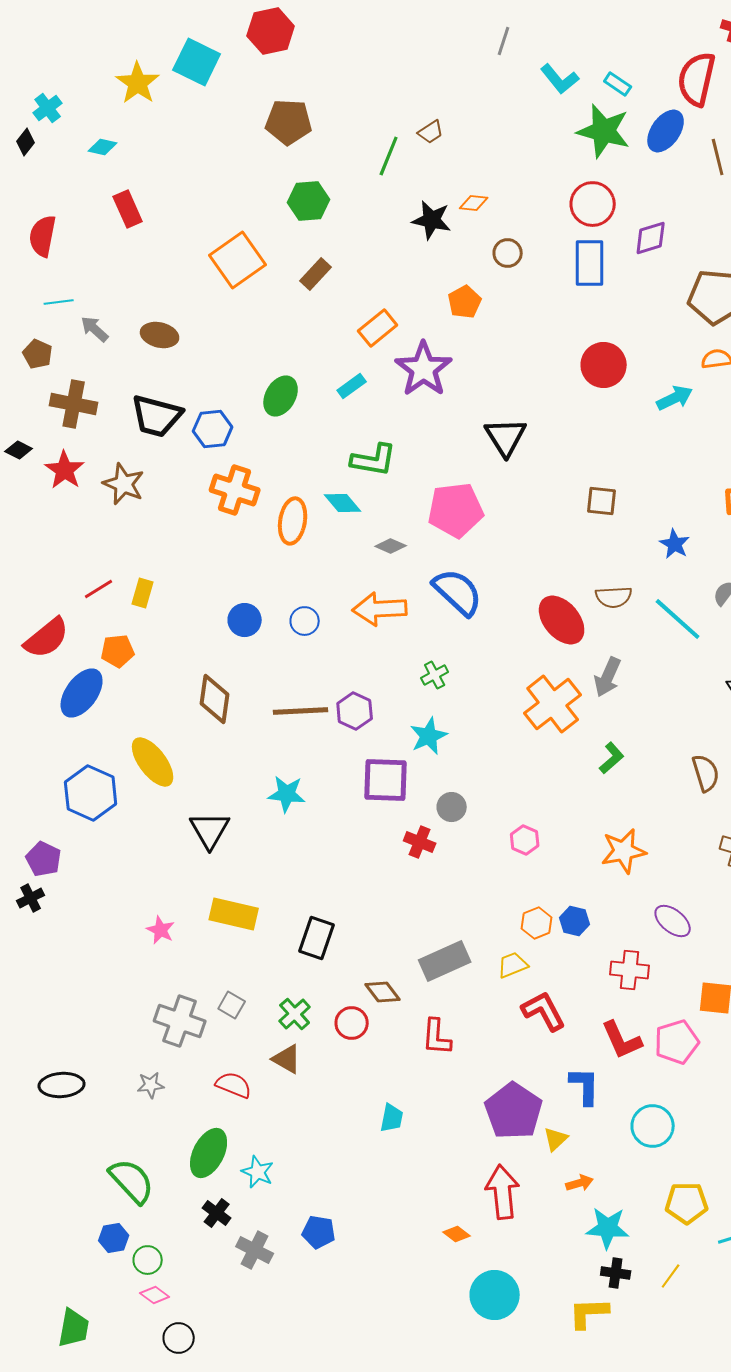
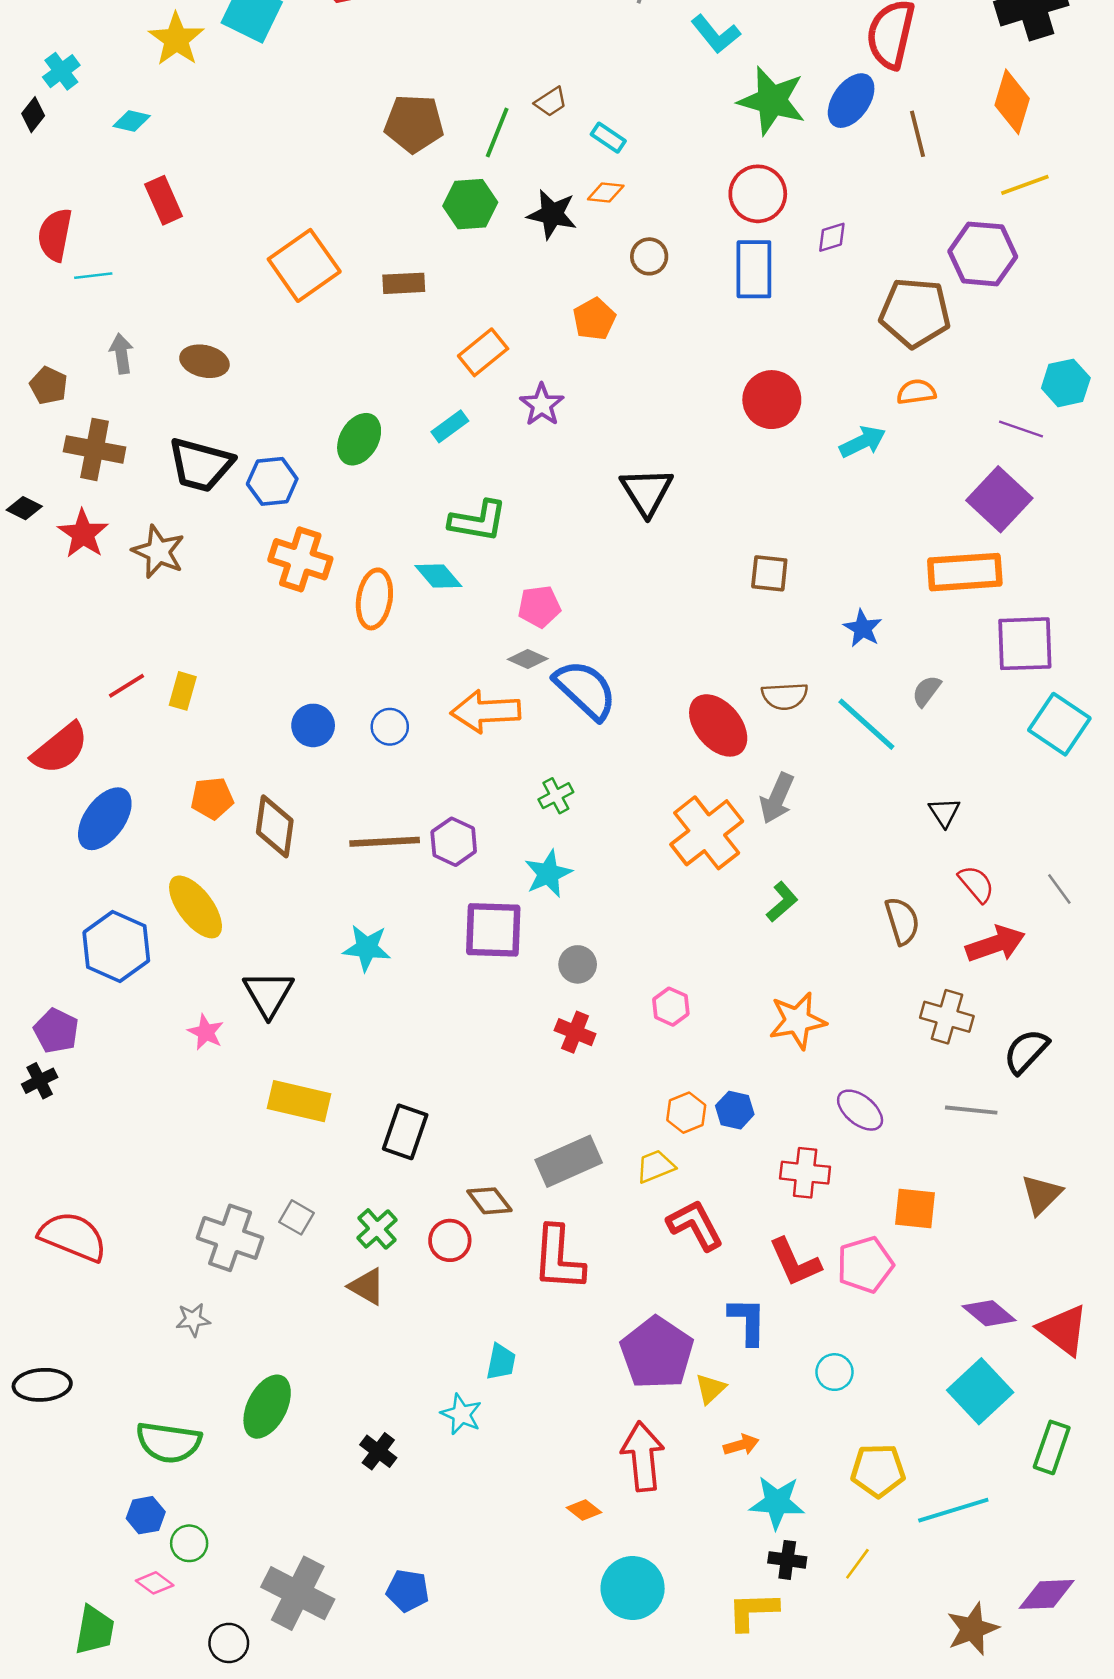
cyan rectangle: (618, 84) -> (608, 138), moved
brown pentagon: (289, 122) -> (414, 124), moved
green hexagon: (309, 201) -> (470, 204), moved
purple diamond: (651, 238) -> (832, 237), size x0.7
brown rectangle: (316, 274) -> (404, 283), turned 44
cyan line: (59, 302) -> (93, 276), moved
gray arrow: (95, 329) -> (121, 354), turned 40
purple star: (424, 369) -> (542, 405), size x0.6
pink pentagon: (456, 510) -> (539, 607), moved, size x0.6
gray diamond: (391, 546) -> (528, 659), moved
orange pentagon: (118, 651) -> (212, 798), moved
red cross: (420, 842) -> (575, 1032), moved
pink star: (161, 930) -> (206, 1032), moved
red L-shape: (437, 1037) -> (558, 1258), size x1.4
black ellipse: (62, 1085) -> (42, 1385), moved
red semicircle: (234, 1085) -> (73, 1237), moved, size x1.5
cyan circle: (653, 1126) -> (834, 1372), size x0.7
cyan star: (258, 1172) -> (461, 1414), moved
green semicircle: (132, 1181) -> (169, 1442), turned 141
black cross: (217, 1213) -> (378, 1451), moved
blue pentagon: (319, 1232) -> (408, 1591), moved
gray cross: (255, 1250) -> (298, 1593), moved, size x1.5
pink diamond: (155, 1295) -> (155, 1583), moved

